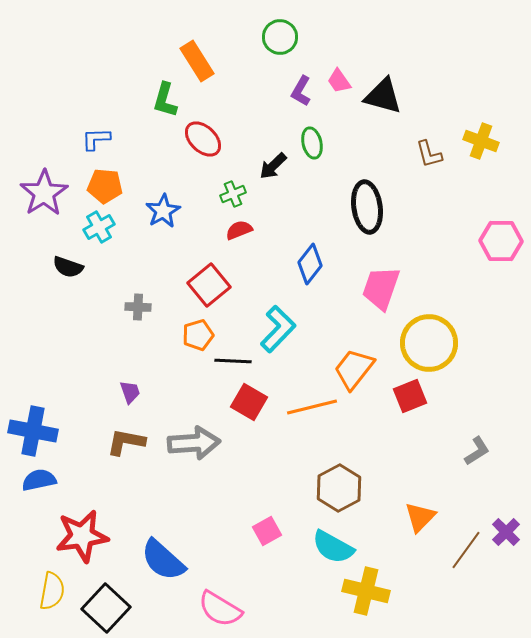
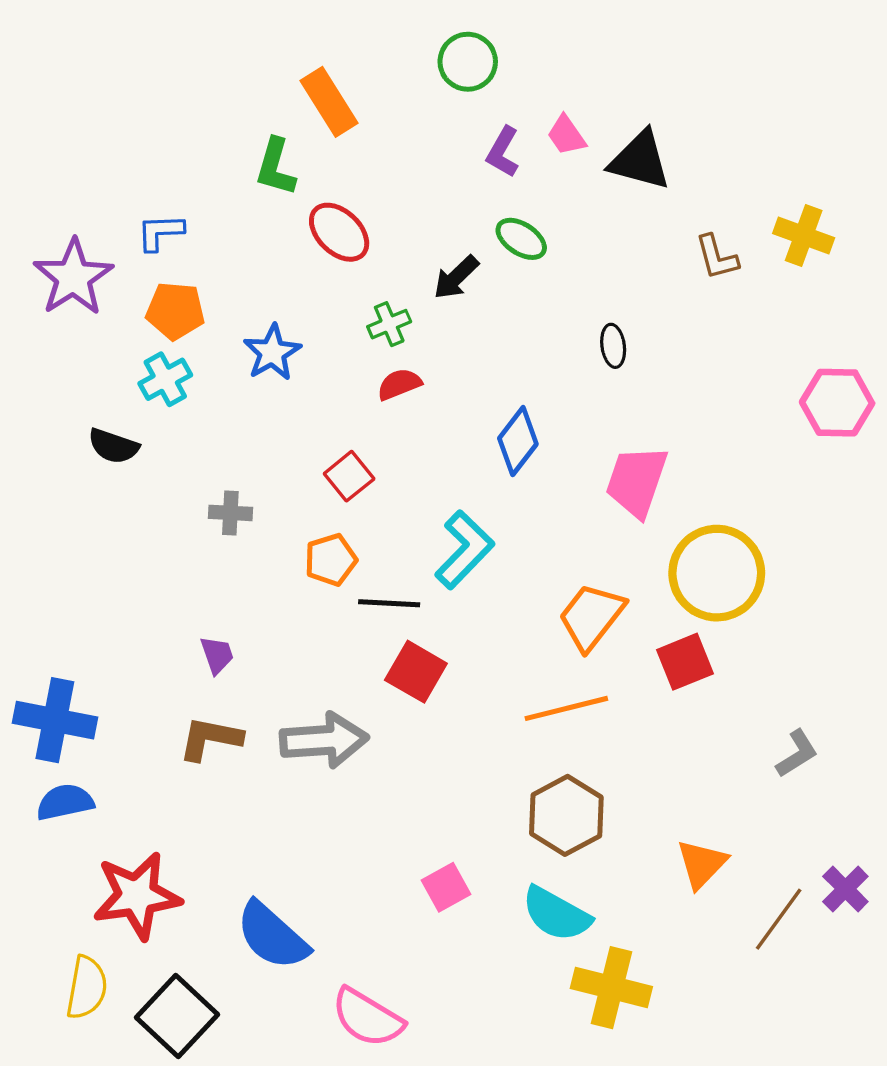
green ellipse: (312, 143) -> (521, 239), turned -44
purple star: (44, 193) -> (73, 277), moved
black ellipse: (367, 207) -> (613, 346), size x0.5
red square: (209, 285) -> (349, 476), size x0.7
orange line: (312, 407) -> (566, 708), moved

